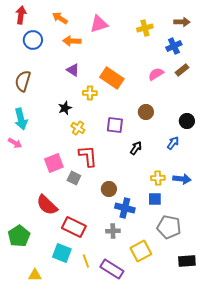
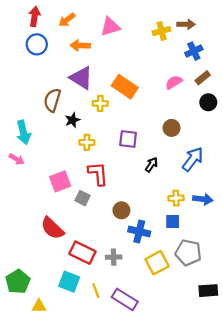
red arrow: (21, 15) -> (35, 17), moved
orange arrow: (60, 18) -> (67, 20), turned -70
brown arrow: (182, 22) -> (186, 24), moved
purple triangle: (73, 70) -> (81, 78), size x1.6
brown semicircle: (23, 81) -> (52, 100), moved
brown circle: (146, 112) -> (172, 128), moved
black circle: (187, 121) -> (208, 102), moved
yellow cross: (78, 128) -> (87, 142), turned -32
blue arrow: (173, 143) -> (193, 159), size x1.6
gray cross: (113, 231) -> (114, 257), moved
green pentagon: (19, 236) -> (18, 282), moved
yellow square: (141, 251) -> (157, 263), moved

